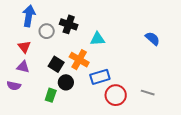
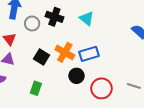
cyan triangle: (97, 39) -> (87, 18), moved, turned 42
blue rectangle: (100, 77) -> (89, 54), moved
black circle: (66, 82) -> (76, 76), moved

